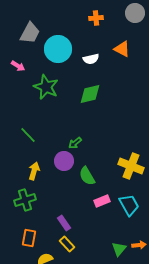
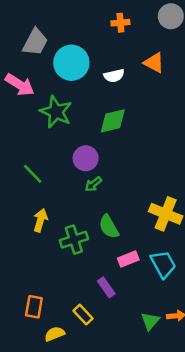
pink arrow: (18, 66) -> (20, 85), size x1.6
purple circle: (64, 161) -> (86, 158), moved
green cross: (25, 200) -> (74, 240), moved
purple rectangle: (64, 223) -> (106, 287), moved

